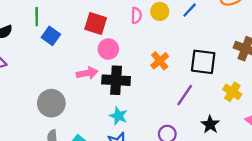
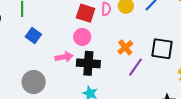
red square: (96, 24) -> (86, 13), moved
blue square: (51, 36) -> (33, 35), moved
purple line: (185, 95) -> (136, 67), moved

